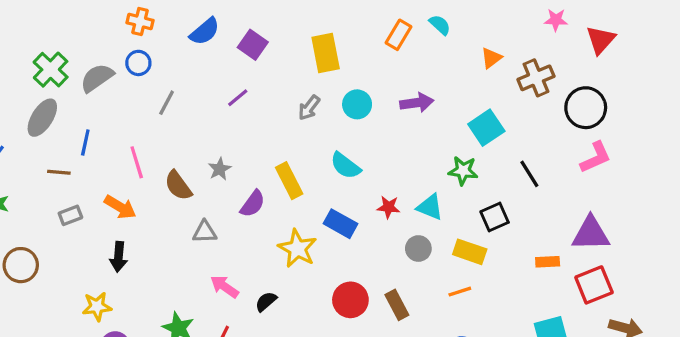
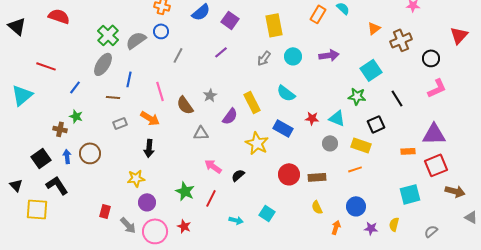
red triangle: (601, 40) -> (459, 35), moved
black circle: (586, 108) -> (431, 58), size x0.7
brown rectangle: (397, 305) -> (317, 177), turned -66

